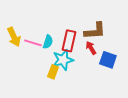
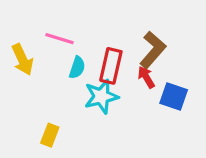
brown L-shape: (95, 31) -> (153, 50), turned -45
pink line: (33, 43) -> (59, 39), moved
yellow rectangle: (53, 72) -> (50, 135), moved

